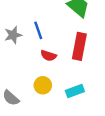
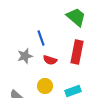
gray star: (13, 35) -> (25, 56), moved

